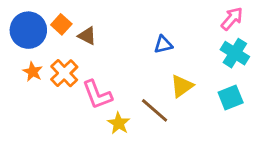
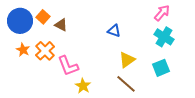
blue triangle: (163, 44) -> (114, 31), turned 32
brown line: (155, 110) -> (126, 84), moved

